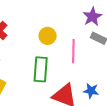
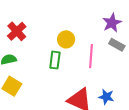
green rectangle: (41, 69) -> (55, 60), moved, size x0.7

